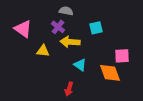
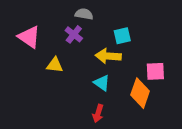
yellow arrow: (70, 42) -> (108, 56), moved
orange diamond: (110, 73) -> (140, 93), turned 40
red arrow: (69, 89) -> (98, 113), moved

